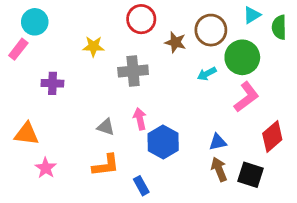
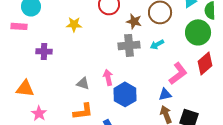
pink rectangle: (18, 49) -> (19, 26), turned 56
green circle: (242, 57) -> (198, 32), moved
gray cross: (133, 71) -> (129, 45), moved
pink L-shape: (246, 97) -> (178, 73), moved
red diamond: (272, 137) -> (205, 63), moved

